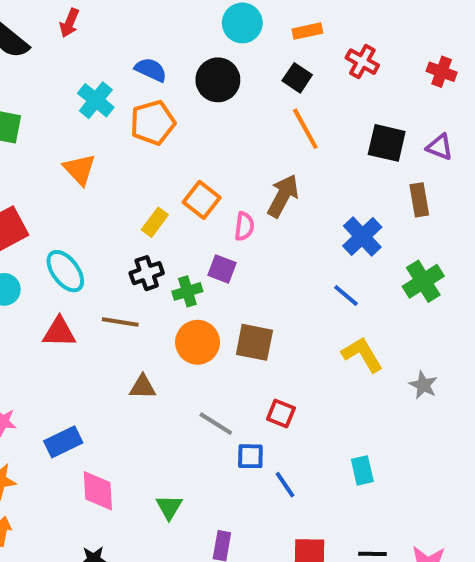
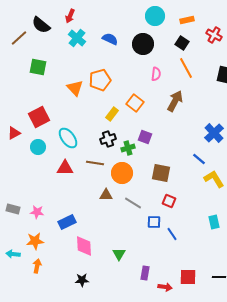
cyan cross: (96, 100) -> (77, 38), moved
orange pentagon: (153, 123) -> (100, 80), moved
pink semicircle: (244, 226) -> (156, 74), moved
blue cross: (362, 236) -> (214, 133), moved
blue line: (346, 295) -> (199, 159), moved
orange circle: (198, 342) -> (122, 173), moved
red square: (281, 413) -> (169, 201), moved
gray line: (216, 424) -> (133, 203), moved
blue square: (250, 456) -> (154, 222), moved
cyan rectangle: (362, 470) -> (214, 222), moved
blue line: (285, 485) -> (172, 234), moved

